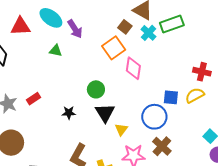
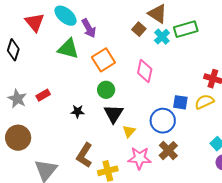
red triangle: (21, 26) -> (35, 22), turned 50
orange square: (114, 48) -> (103, 60), moved
green triangle: (56, 51) -> (68, 49), size x1.6

